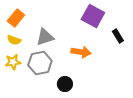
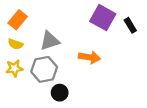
black rectangle: (118, 36) -> (130, 25), moved
black circle: (65, 84) -> (60, 93), moved

